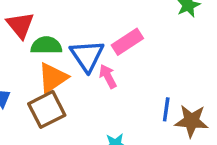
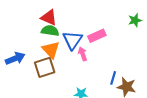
red triangle: (20, 25) -> (49, 18), moved, turned -36
orange triangle: (53, 78) -> (51, 50), turned -48

